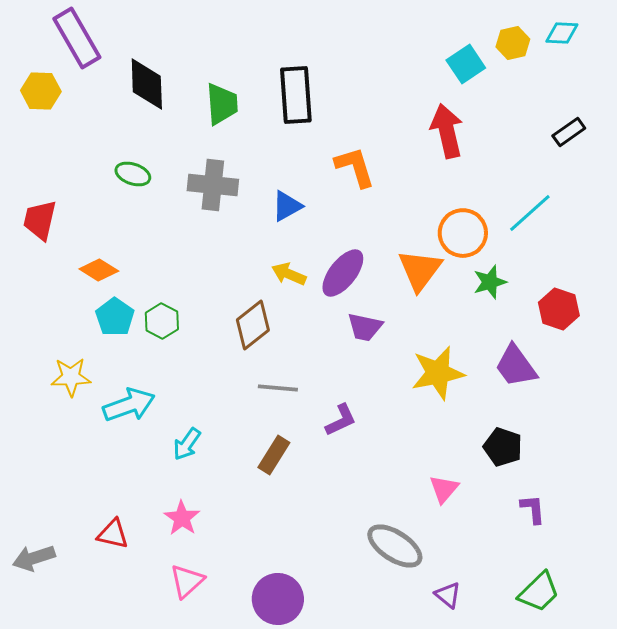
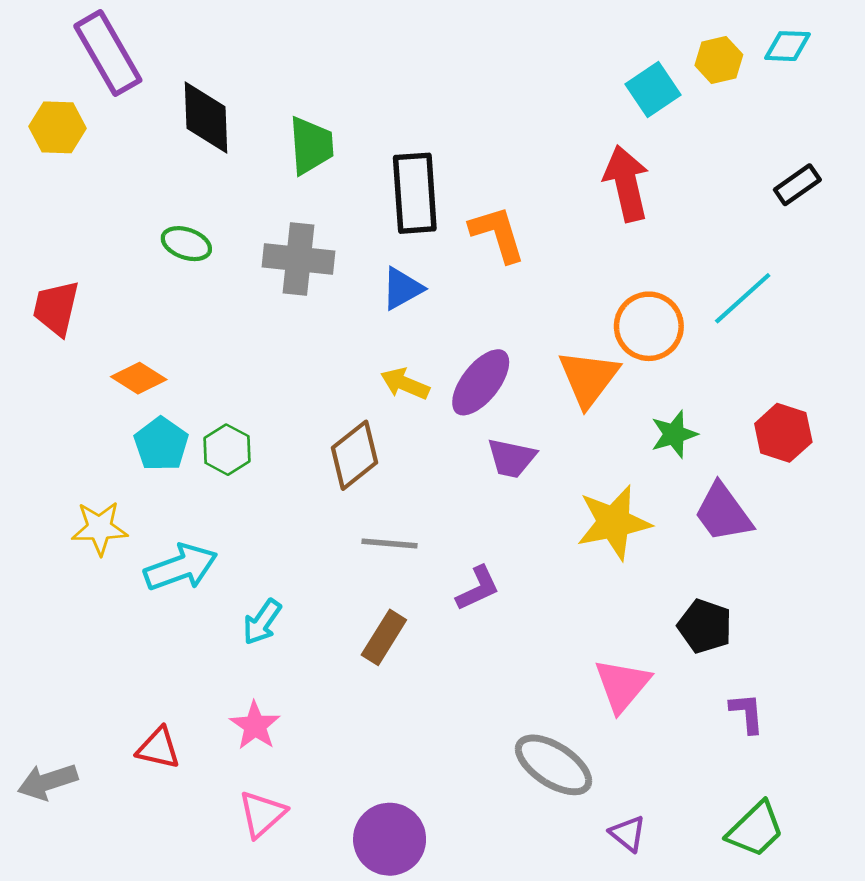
black rectangle: (296, 95) -> (415, 193), moved
green star: (490, 282) -> (674, 434), moved
pink triangle: (444, 489) -> (622, 685), size x1.4

